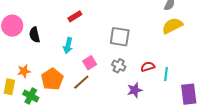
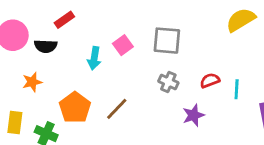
red rectangle: (75, 16) -> (64, 20), moved
black semicircle: (35, 35) -> (46, 46), turned -70
pink square: (90, 63) -> (123, 45), moved
orange star: (24, 71) -> (32, 82), moved

